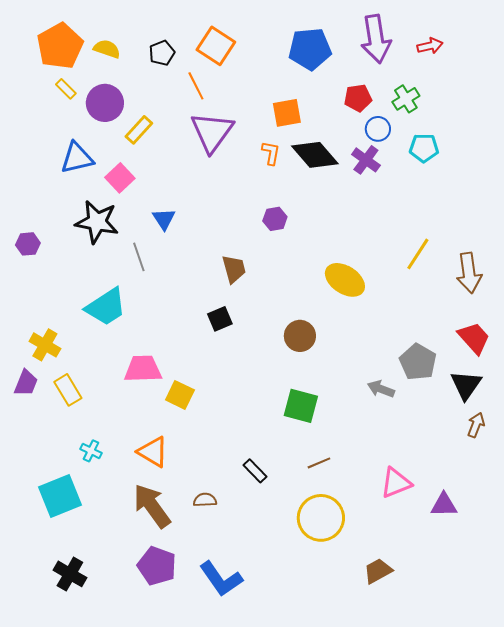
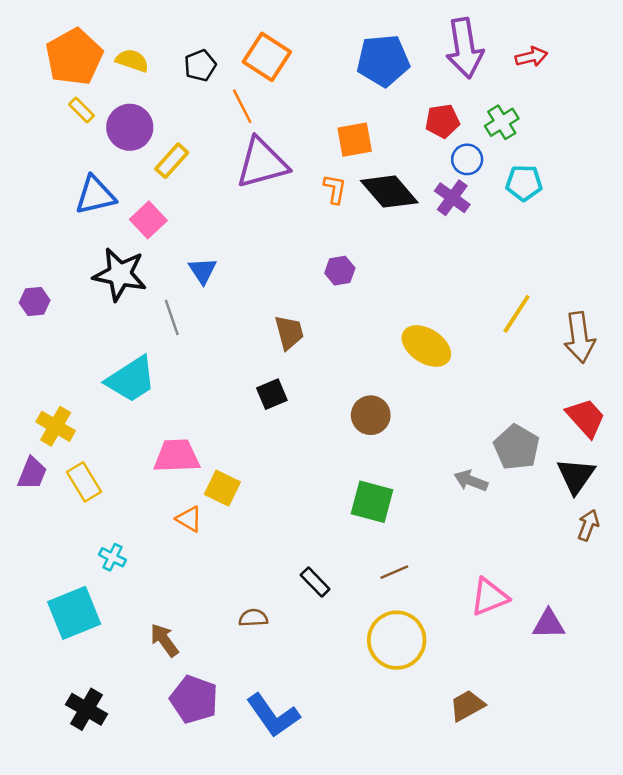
purple triangle: (212, 132) -> (262, 163), turned 39
orange triangle: (153, 452) -> (189, 519), moved, size x0.7
brown arrow: (152, 506) -> (164, 640), moved, size x0.6

